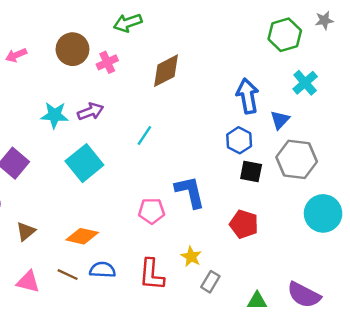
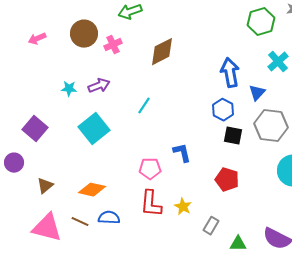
cyan star: (54, 115) -> (69, 89), size x0.7
blue L-shape: (190, 192) -> (182, 153), size x0.7
red L-shape: (152, 275) -> (151, 204), moved
pink triangle: (28, 282) -> (47, 228), size x1.5
gray rectangle: (210, 282) -> (211, 226), moved

